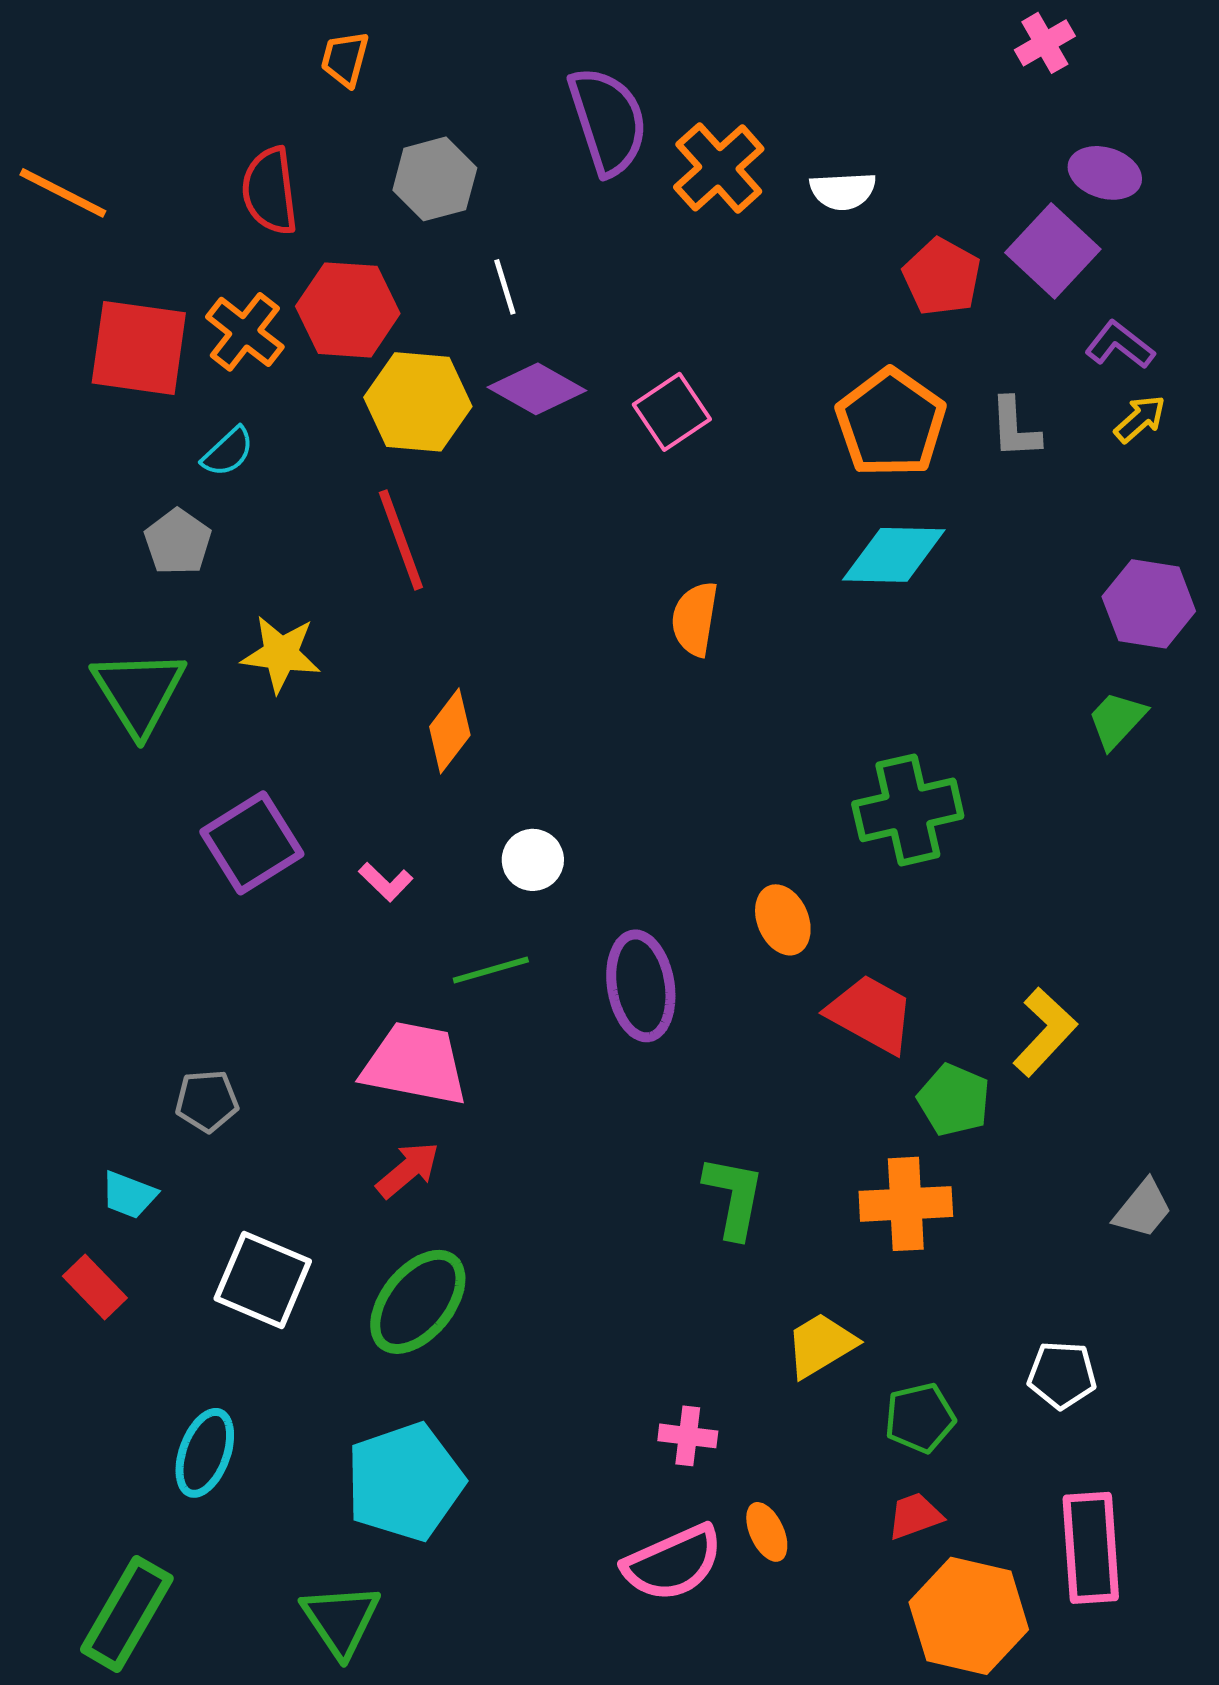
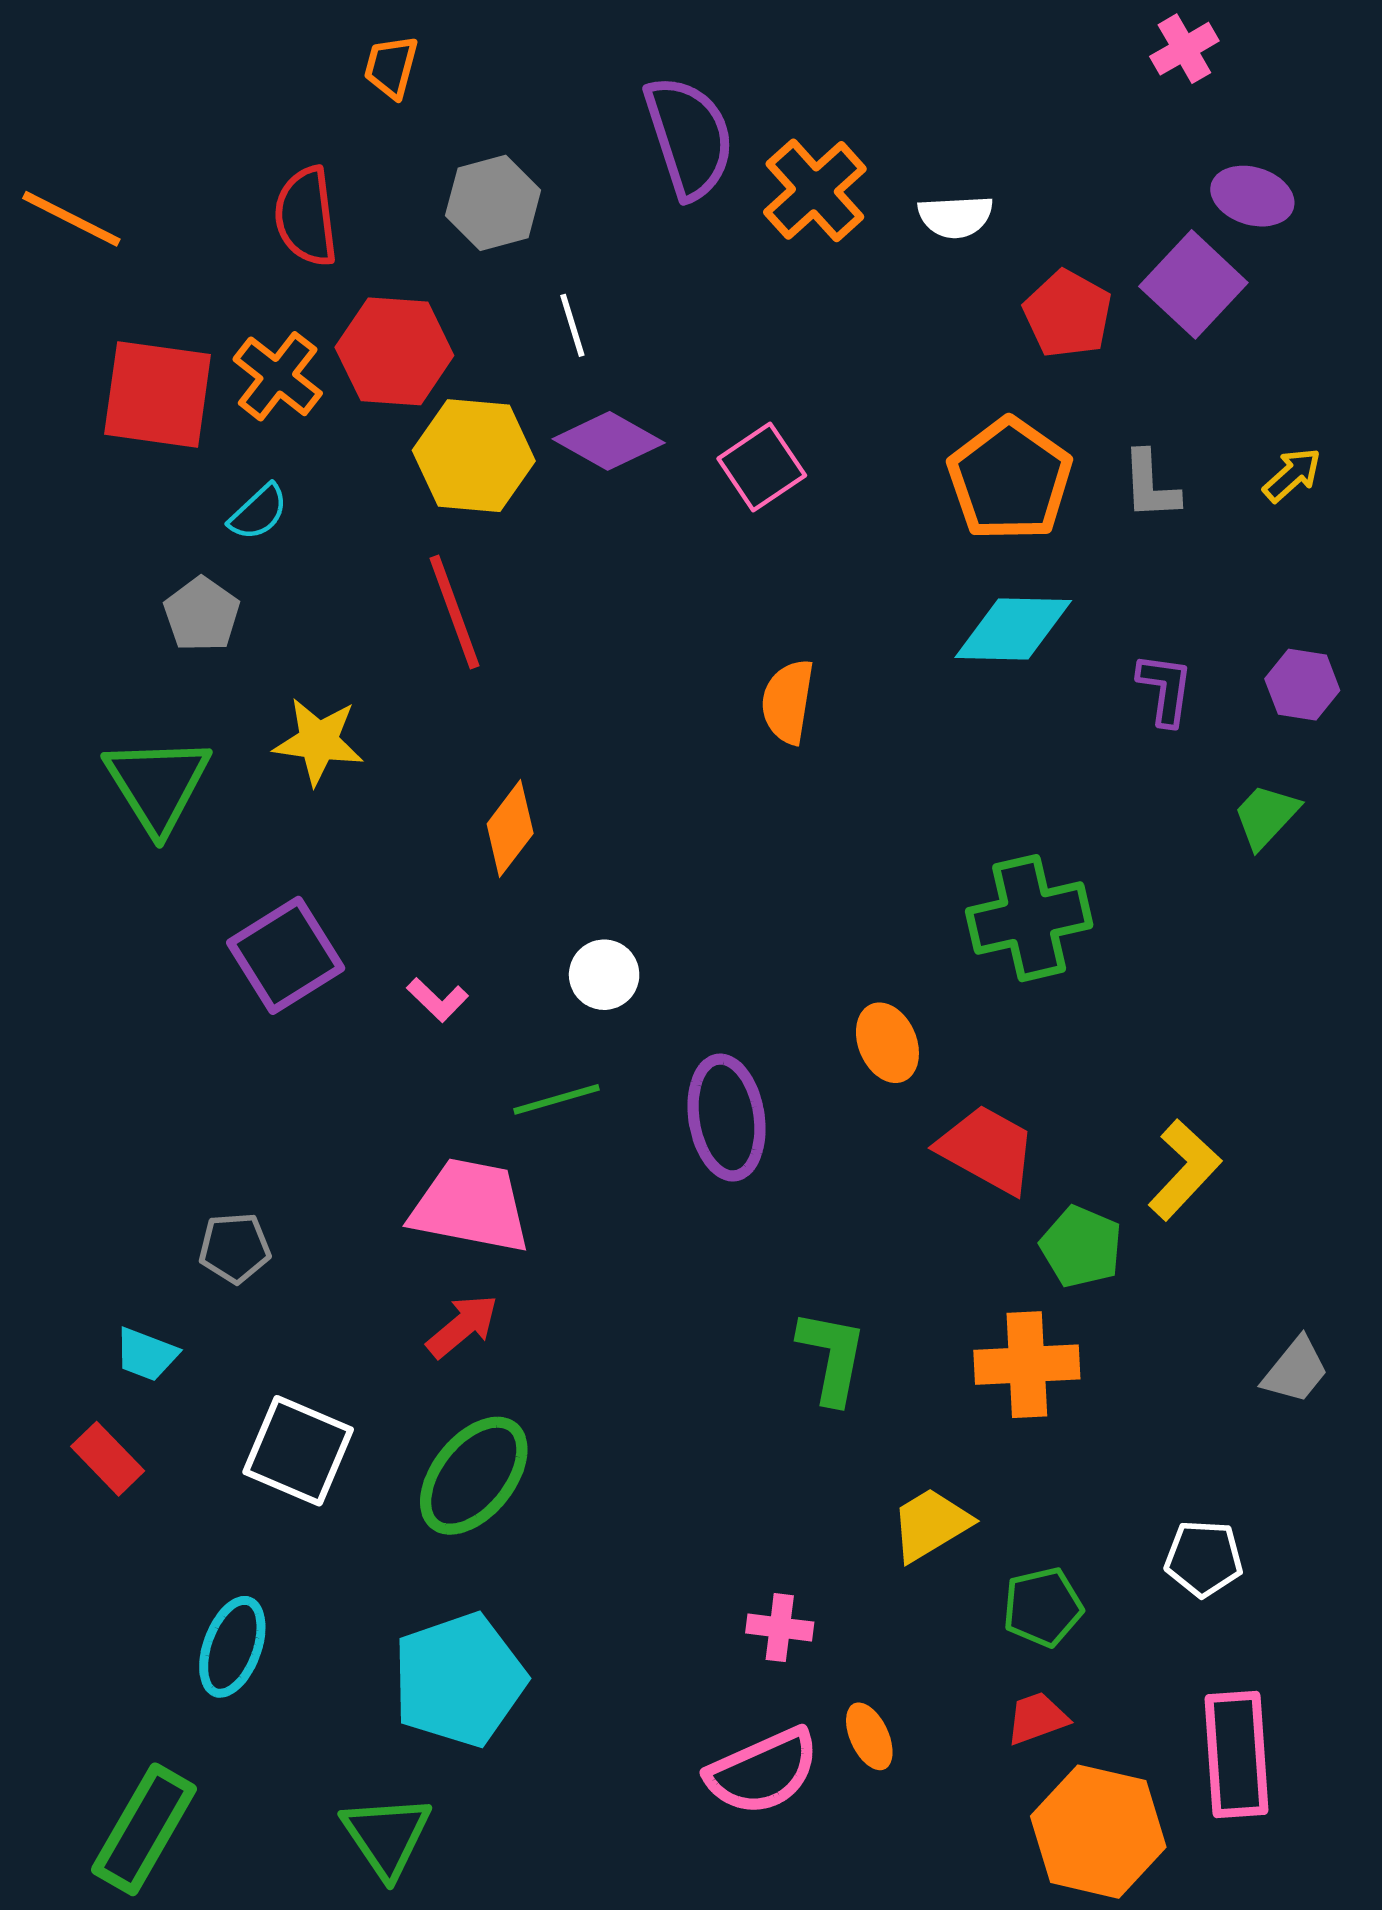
purple L-shape: (1120, 345) -> (1165, 689), moved, turned 60
purple hexagon: (1149, 604) -> (1302, 685), size x0.7

